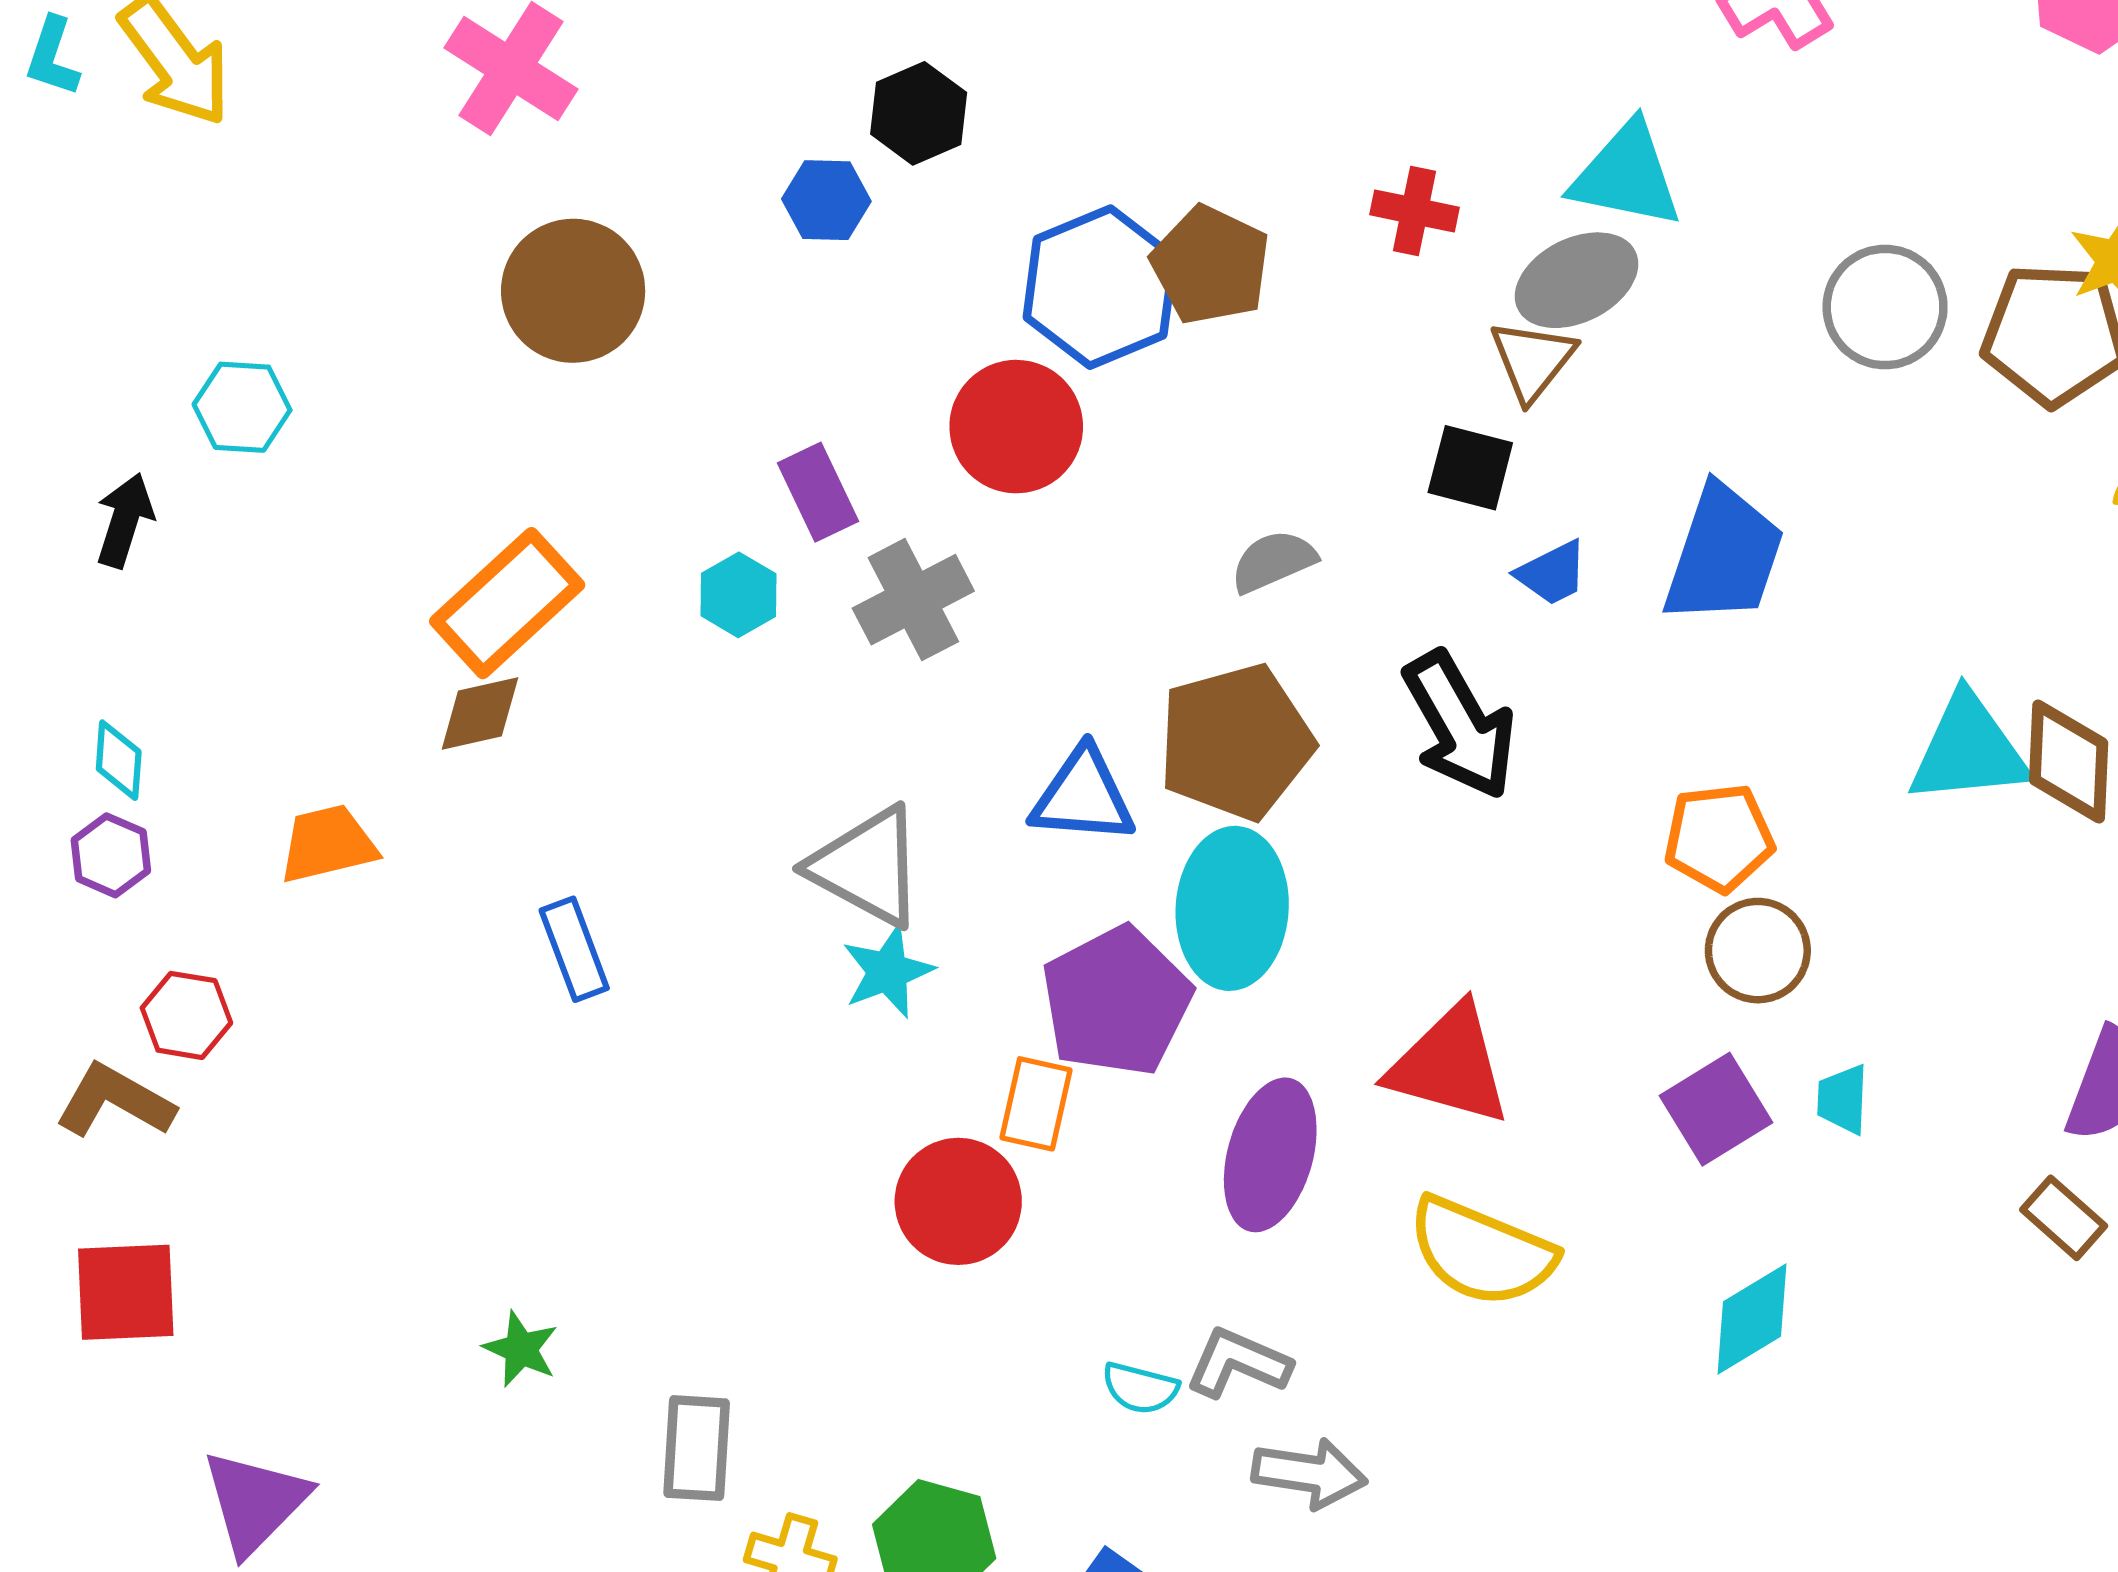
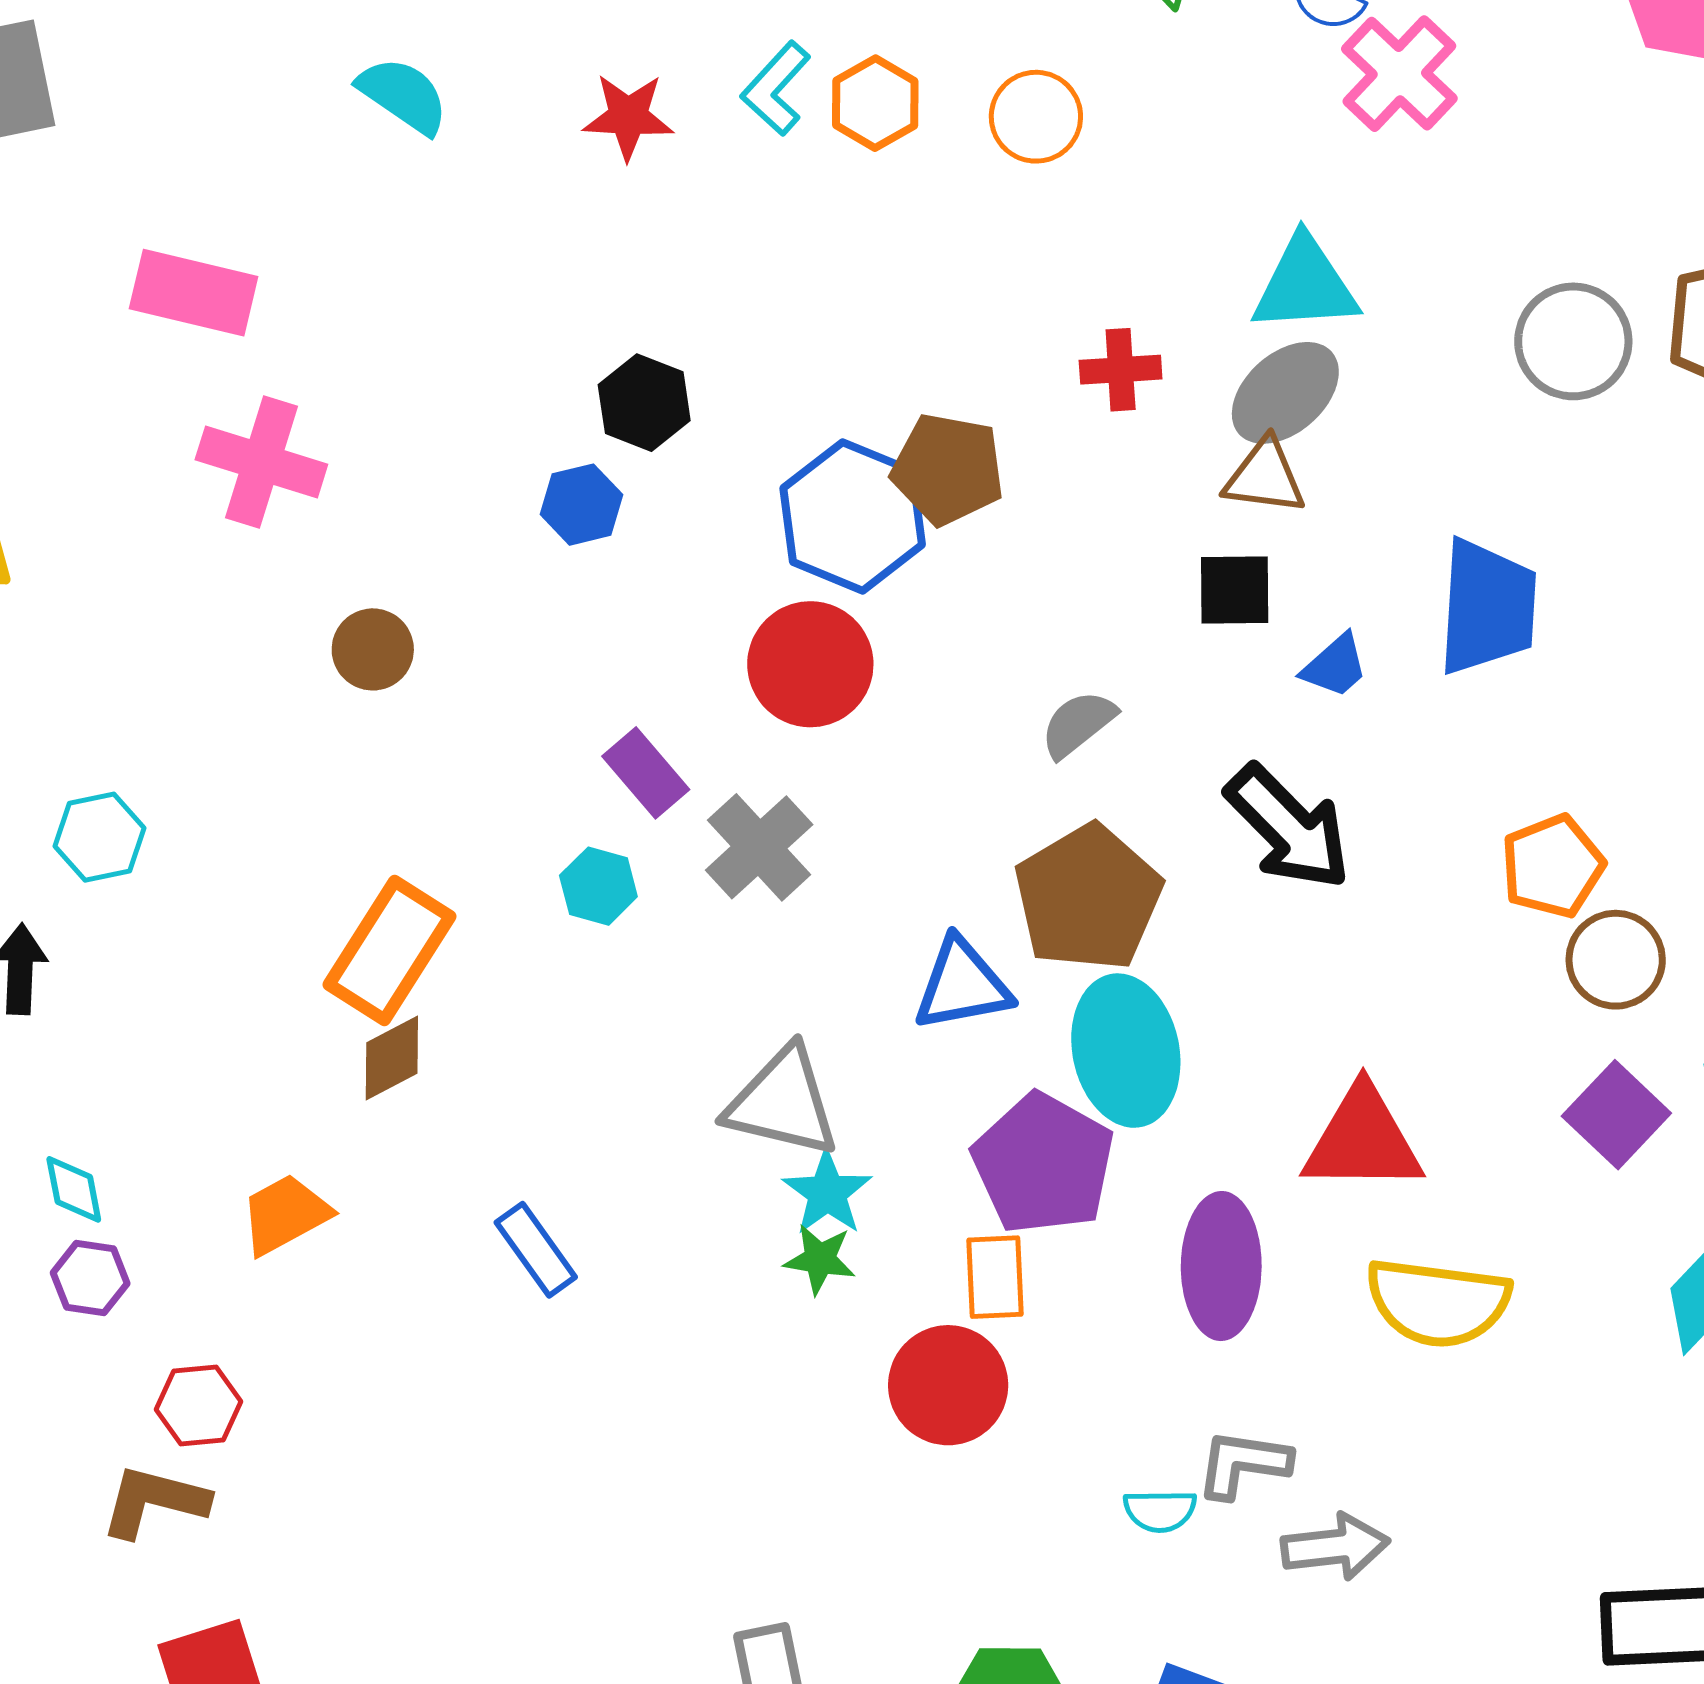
brown circle: (573, 291) -> (373, 649), size x0.6
brown triangle: (1532, 360) -> (1265, 477), turned -46
green star: (521, 1349) -> (820, 1259), moved

